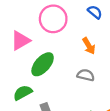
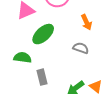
green semicircle: (23, 93) -> (23, 58), turned 30

